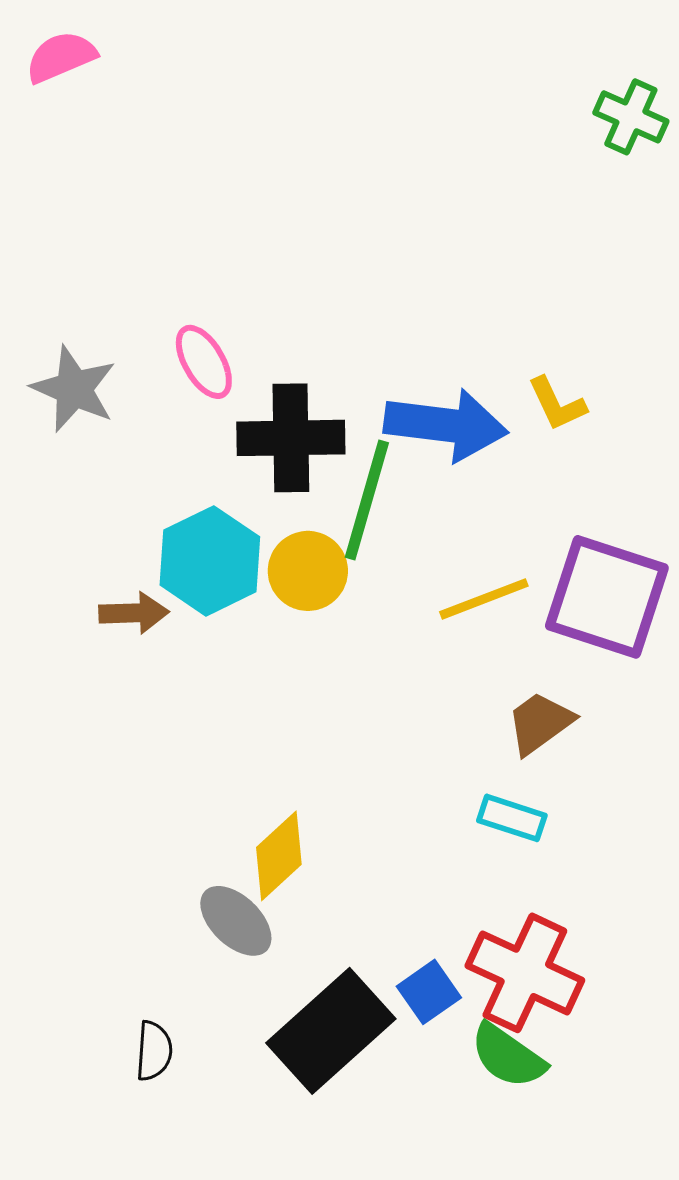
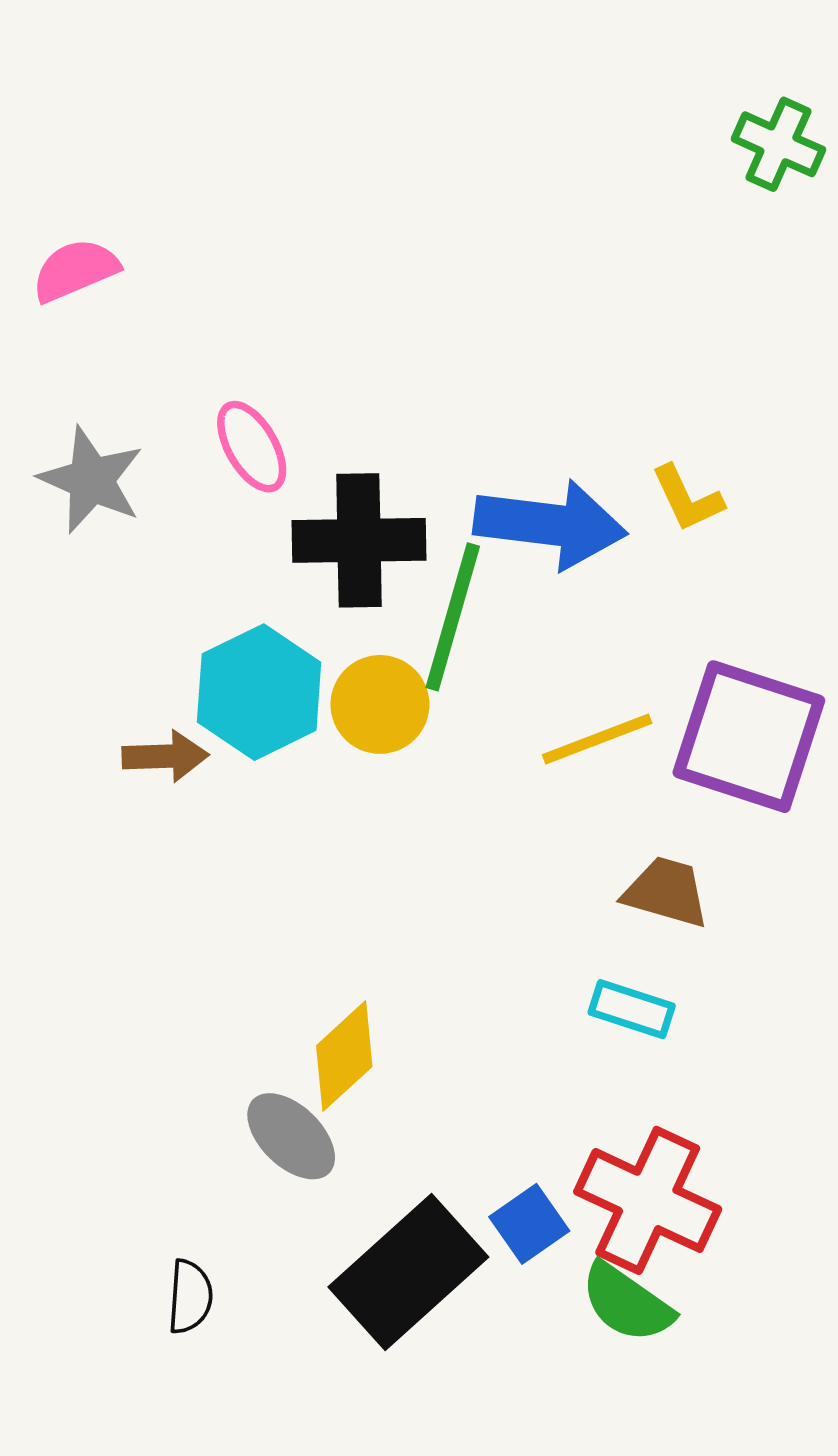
pink semicircle: (61, 57) -> (75, 270), moved
brown trapezoid: (540, 723) -> (666, 892), turned 52

